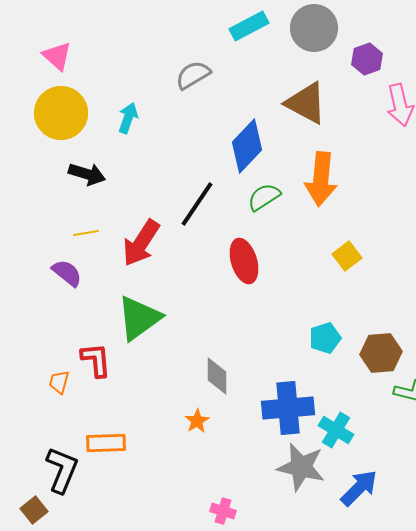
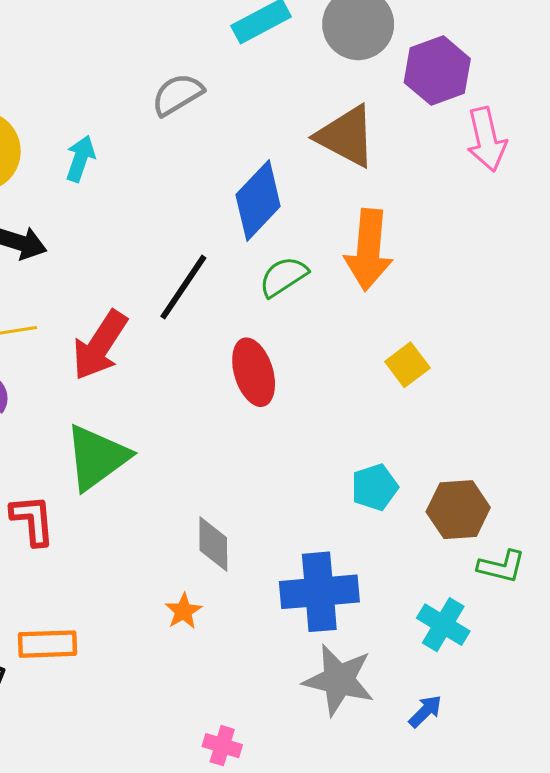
purple hexagon: (367, 59) -> (437, 71), size x1.4
cyan cross: (336, 430) -> (443, 625), moved
blue arrow: (359, 488) -> (425, 711), size x0.6

